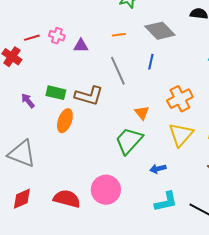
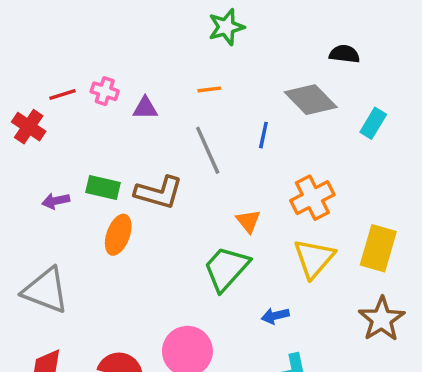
gray diamond: (160, 31) -> (311, 100), moved
purple arrow: (28, 101) -> (56, 201), turned -63

